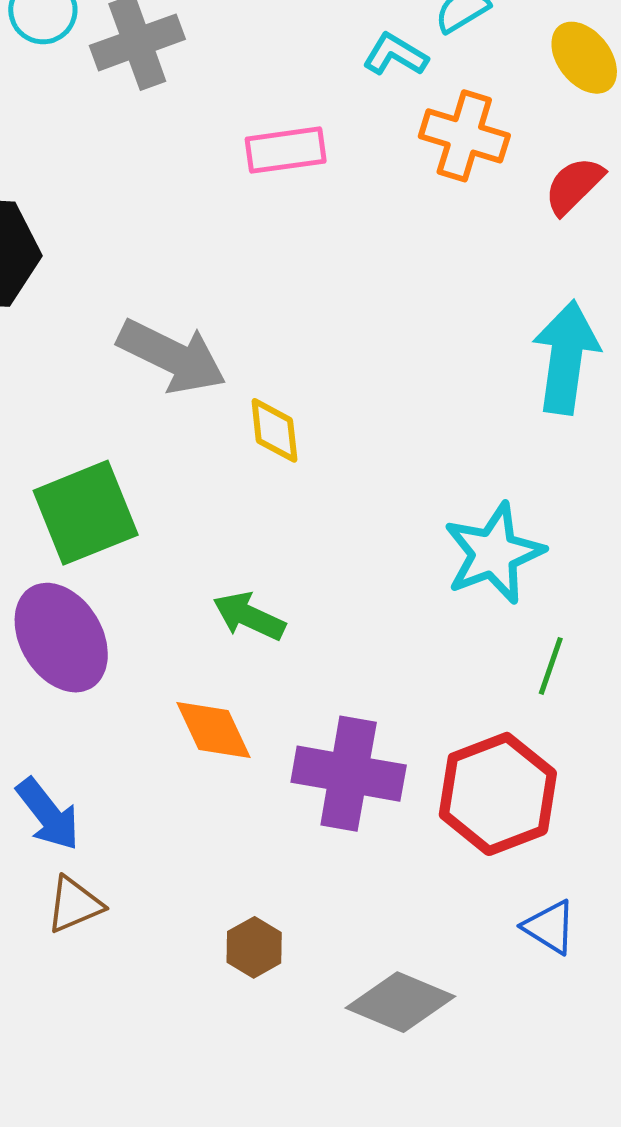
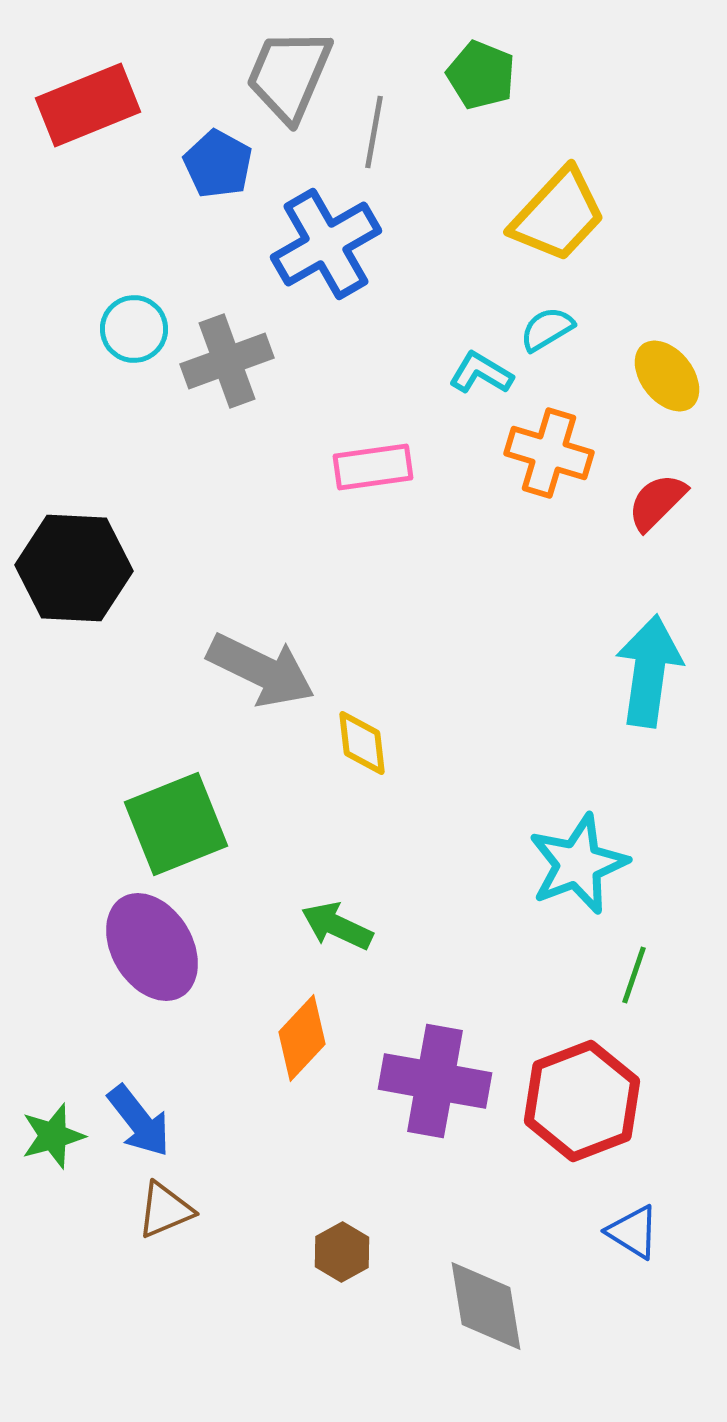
orange diamond: (214, 730) -> (302, 1038), turned 68
gray diamond: (400, 1002) -> (486, 1306), turned 58

